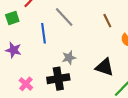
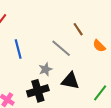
gray line: (64, 17) -> (61, 48), moved
black triangle: (105, 67) -> (70, 81), moved

